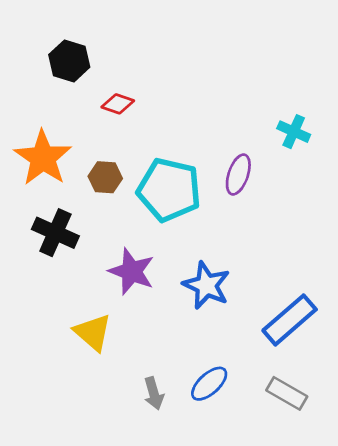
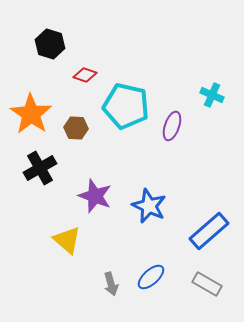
cyan pentagon: (169, 190) -> (126, 106), moved
black cross: (55, 233) -> (40, 168), turned 36

